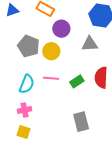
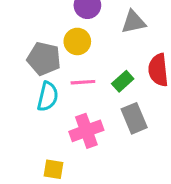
gray pentagon: (29, 46) -> (44, 59), moved
pink cross: (24, 110) -> (86, 131), moved, size x1.5
gray rectangle: (81, 122) -> (134, 118), moved

